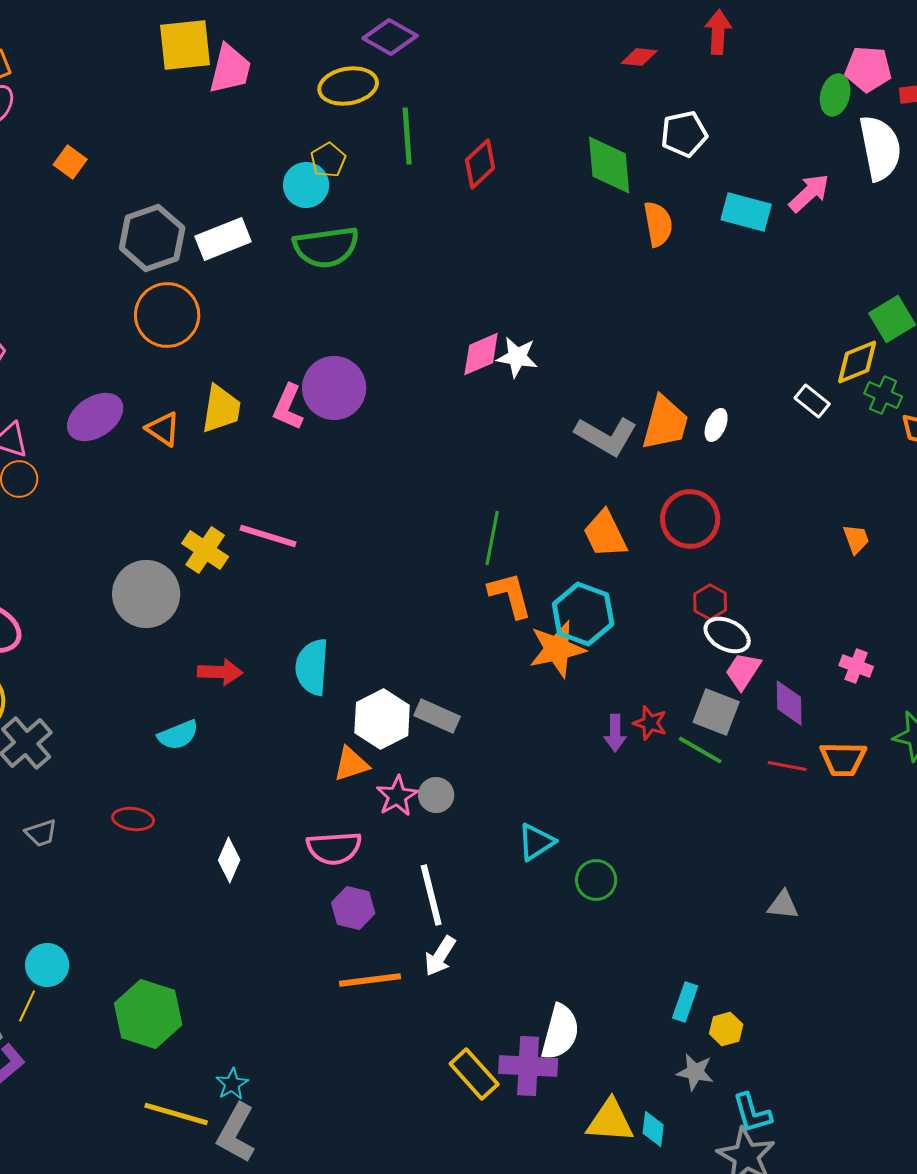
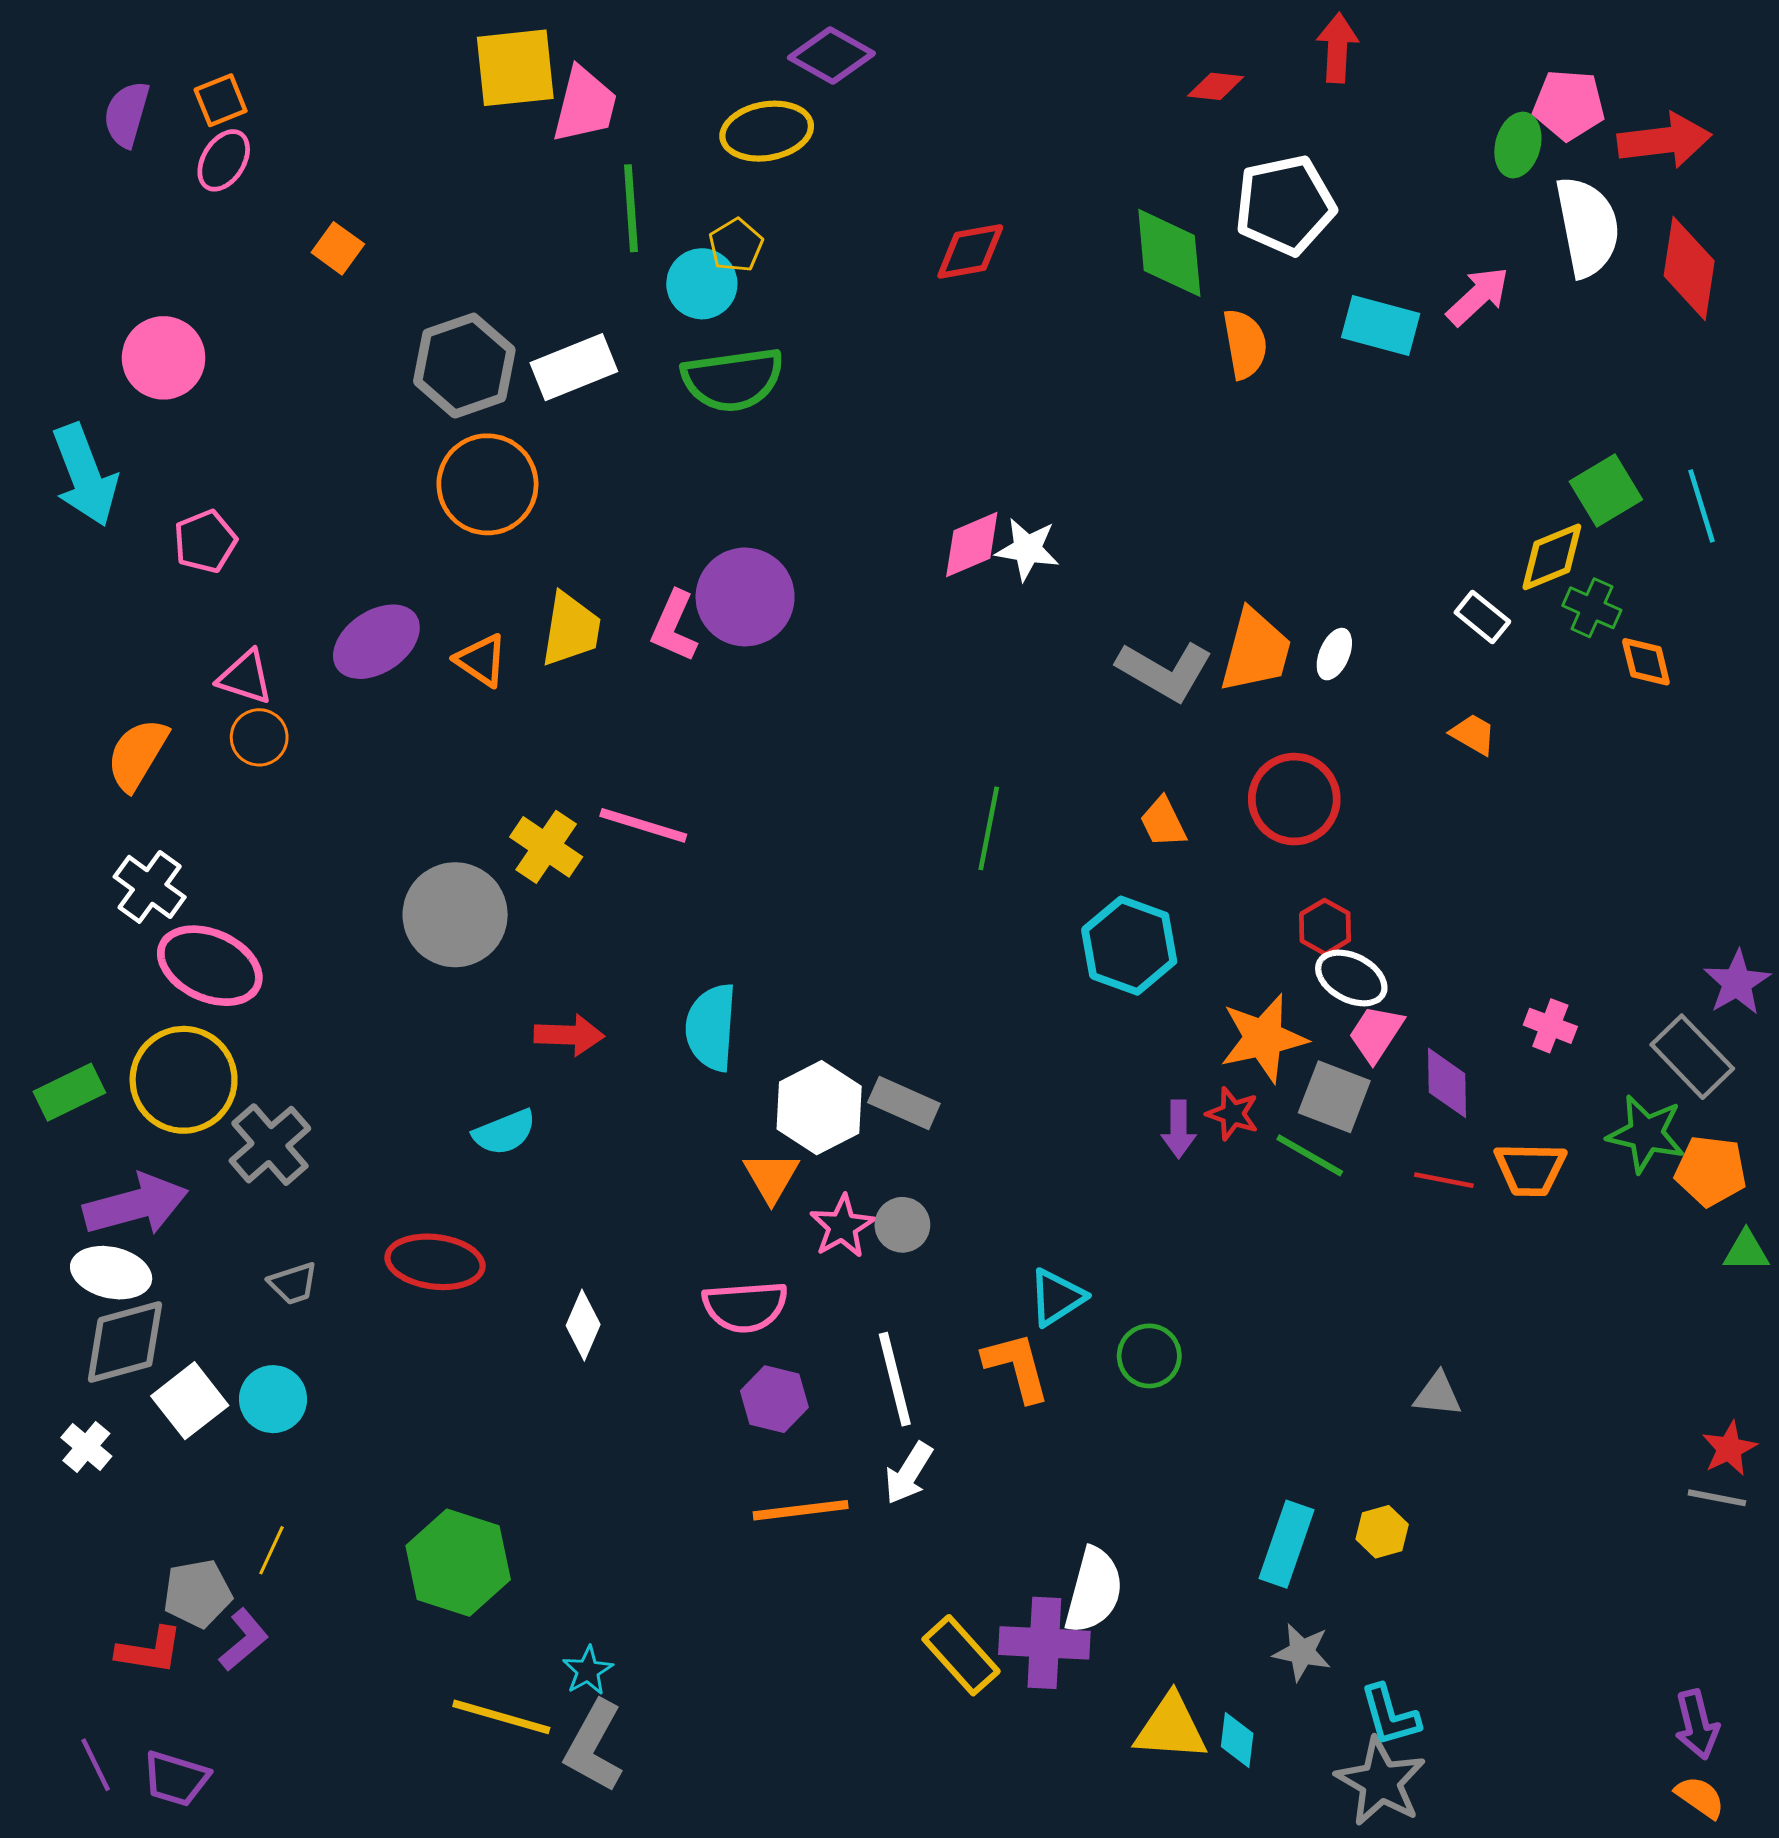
white pentagon: (684, 134) -> (1285, 205), size x1.4
green line: (407, 136) -> (631, 208), moved
red diamond: (480, 164) -> (970, 251), turned 33
orange trapezoid: (605, 534) -> (1163, 822), size x0.7
orange trapezoid: (856, 539) -> (1473, 734), moved, turned -40
orange L-shape: (510, 595) -> (1017, 1367), moved
orange star: (557, 649) -> (1263, 1038), moved
orange triangle: (351, 764) -> (771, 1177), turned -42
red ellipse: (133, 819) -> (435, 1262), size x1.5
cyan circle: (47, 965) -> (273, 1399), moved
cyan rectangle: (685, 1002) -> (1287, 1544), size x1.4
yellow hexagon: (726, 1029) -> (1382, 1532), moved

